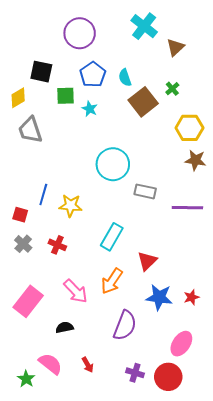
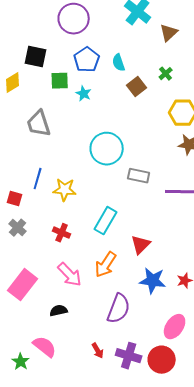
brown square: (143, 102) -> (137, 87), size x0.7
gray trapezoid: (30, 130) -> (39, 124), moved
red cross: (57, 245) -> (62, 233), moved
red arrow: (88, 365) -> (98, 351), moved
purple cross: (135, 373) -> (129, 356), size x1.4

